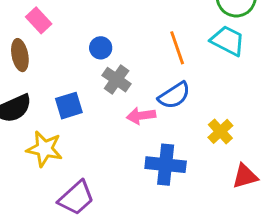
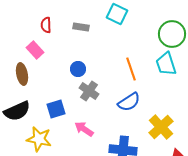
cyan trapezoid: (228, 41) -> (166, 64), turned -135
pink arrow: (141, 116) -> (84, 129), moved, turned 42
yellow cross: (220, 131) -> (161, 127), size x1.4

